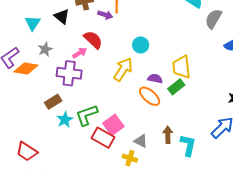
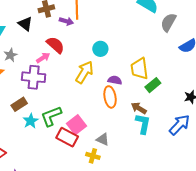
green rectangle: (176, 87) -> (153, 85), moved
orange ellipse: (150, 96) -> (110, 97), turned 40
brown arrow: (168, 135) -> (139, 108), moved, turned -56
cyan L-shape: (188, 145) -> (143, 124), moved

